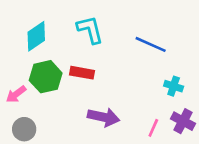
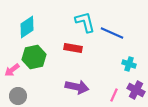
cyan L-shape: (90, 30) -> (85, 22), moved
red rectangle: (82, 73) -> (73, 48), moved

